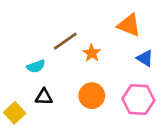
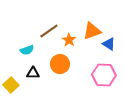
orange triangle: (129, 25) -> (92, 31), moved, turned -42
orange circle: (92, 96) -> (60, 64), moved

